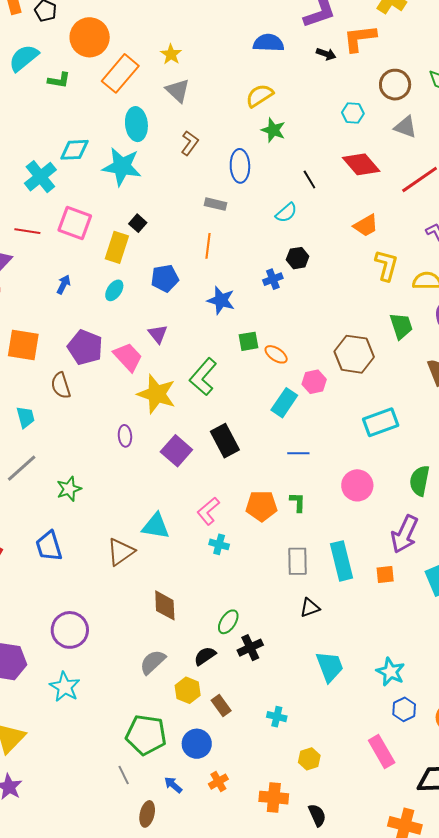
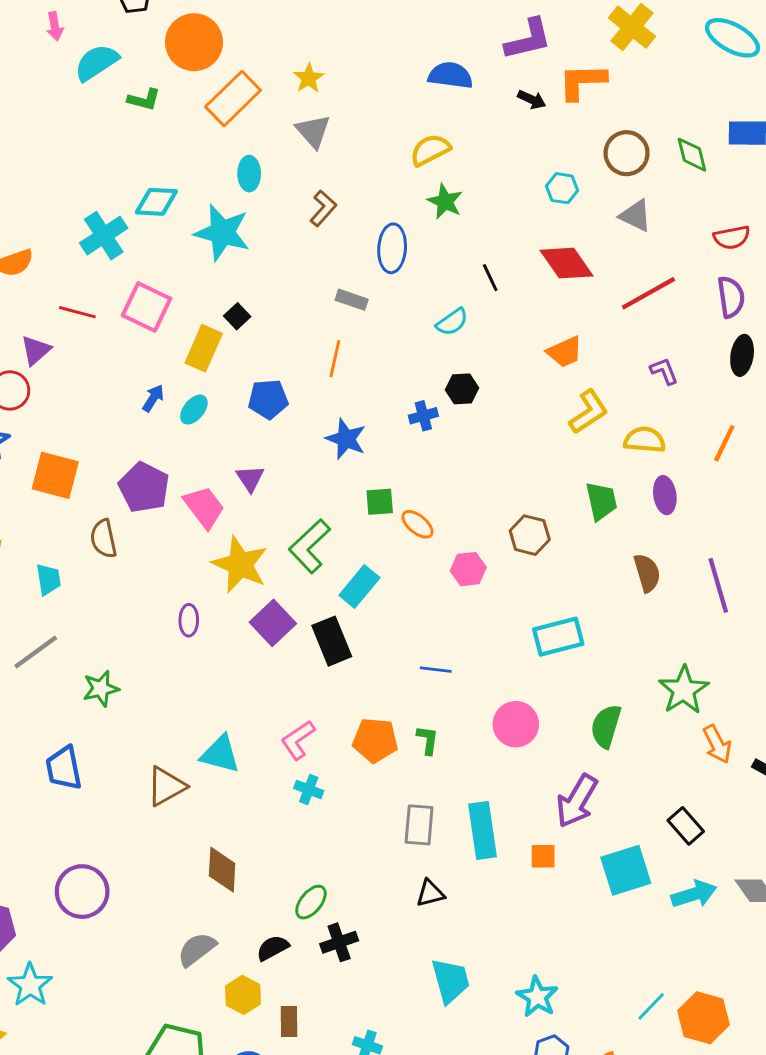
cyan ellipse: (136, 124) -> (249, 174), size x0.7
yellow L-shape: (386, 265) -> (589, 412), turned 36
blue arrow: (63, 285) -> (153, 398), moved
brown hexagon: (354, 354) -> (530, 535), size x0.7
cyan rectangle: (284, 403) -> (359, 586), moved
purple square: (176, 451) -> (273, 623), moved
cyan star: (65, 687) -> (30, 985), moved
brown rectangle: (221, 706) -> (289, 1022), turned 30

